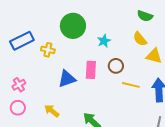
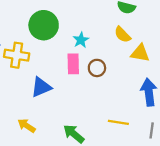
yellow cross: (48, 50) -> (17, 55), size x1.5
pink rectangle: (91, 70) -> (73, 64), moved
yellow line: (131, 85) -> (118, 122), moved

